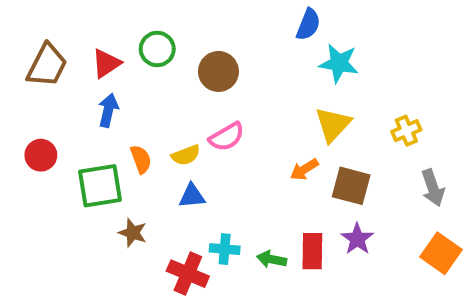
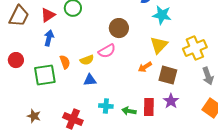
brown circle: (218, 71) -> (119, 28), moved
yellow cross: (406, 131) -> (195, 48), size x1.6
brown star: (133, 233) -> (34, 116), moved
red cross: (188, 274) -> (73, 119), moved

